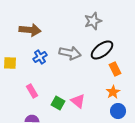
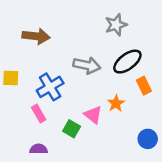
blue cross: (40, 57) -> (50, 87), moved, size x1.5
orange star: (113, 92) -> (116, 103), moved
pink triangle: (78, 101) -> (93, 115), moved

